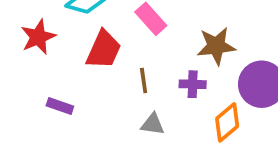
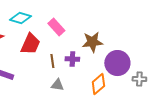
purple cross: (193, 84) -> (72, 59), moved

